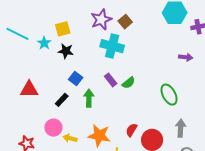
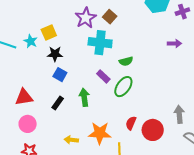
cyan star: (44, 43) -> (31, 41), moved
blue square: (76, 78) -> (60, 75), moved
green semicircle: (129, 83) -> (126, 61), moved, turned 32
green ellipse: (169, 95) -> (123, 87), moved, turned 70
pink circle: (53, 128) -> (28, 124), moved

